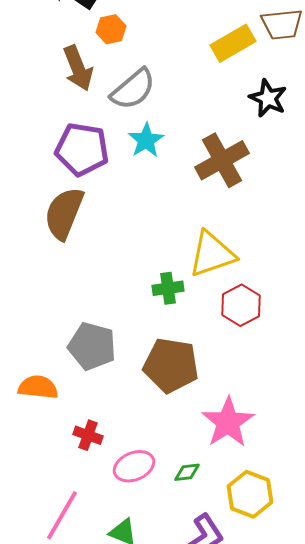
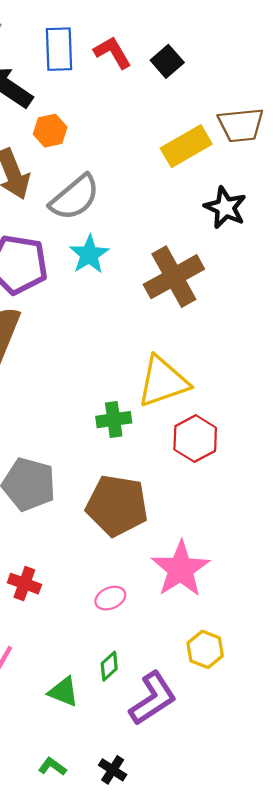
pink ellipse: (134, 466) -> (110, 598), moved, size x0.7
green diamond: (187, 472) -> (109, 666), moved, turned -36
yellow hexagon: (250, 494) -> (205, 649), size x0.7

